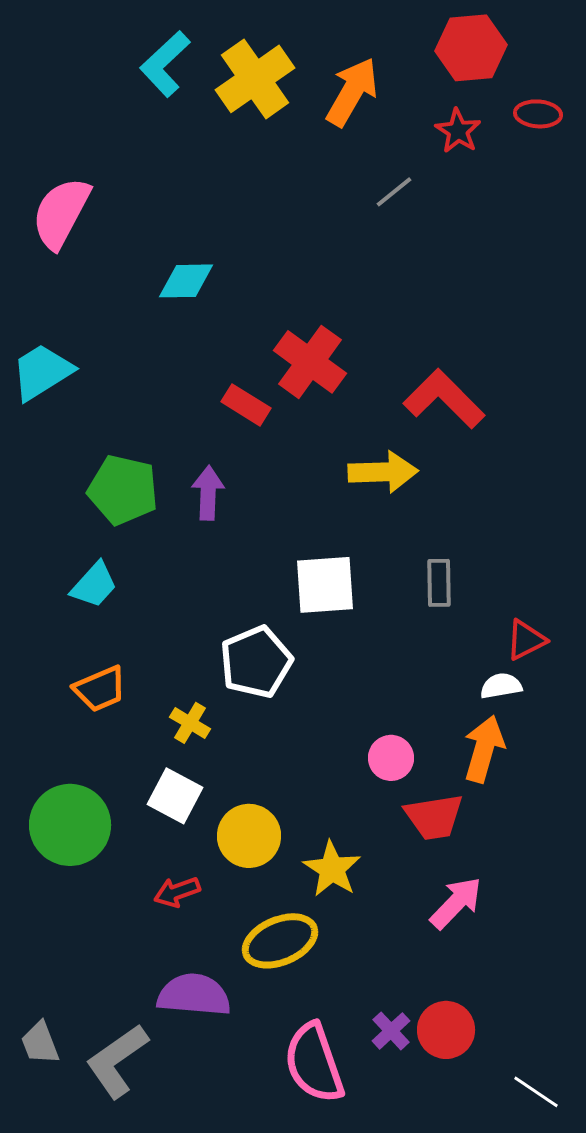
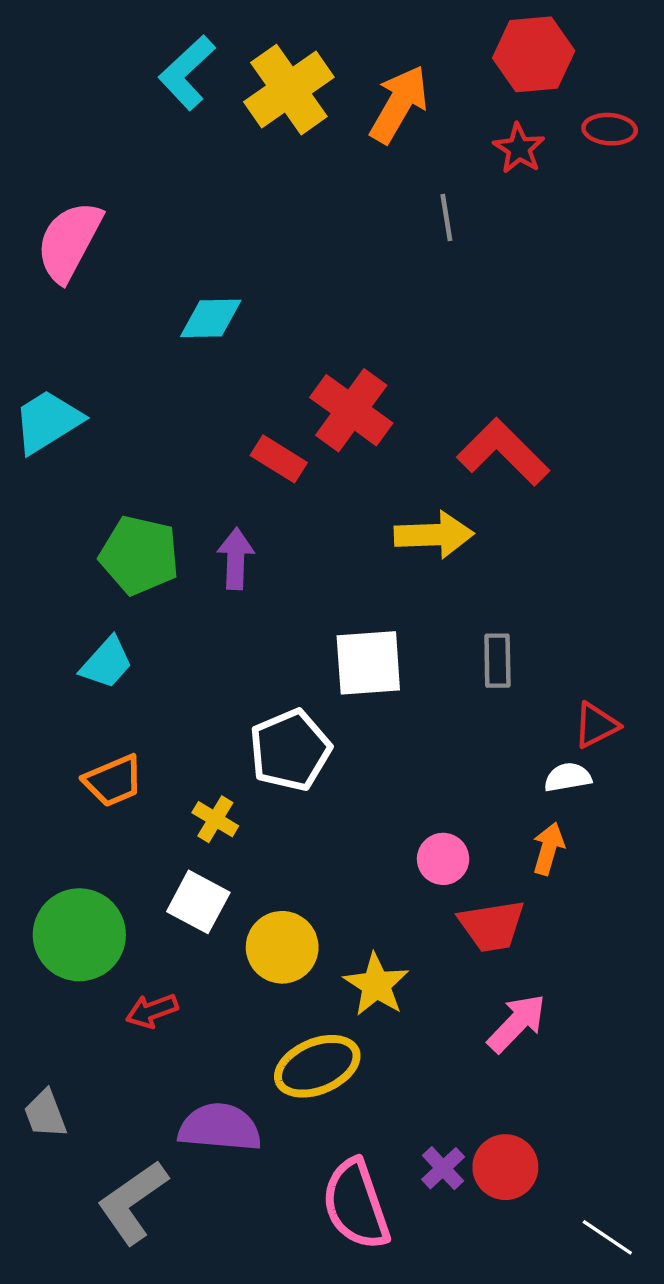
gray line: (394, 192) -> (446, 218), turned -60
orange arrow: (484, 749) -> (548, 849), size x0.7
red arrow: (177, 892) -> (152, 1011), moved
gray trapezoid: (40, 1043) -> (45, 1114), moved

